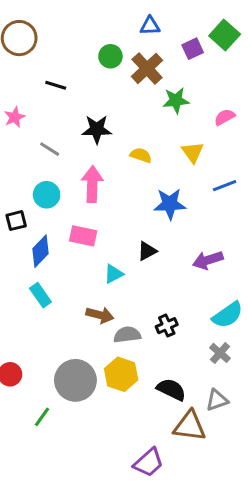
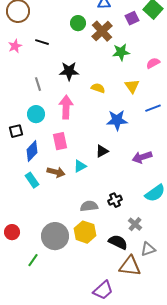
pink star: (15, 117) -> (15, 46), moved
gray line: (50, 149) -> (38, 84), turned 40
pink rectangle: (83, 236) -> (60, 141), turned 66
brown arrow: (100, 315) -> (56, 172), moved
gray cross: (220, 353) -> (135, 224), moved

